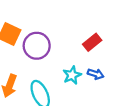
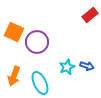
red rectangle: (92, 42) -> (90, 15), moved

